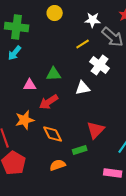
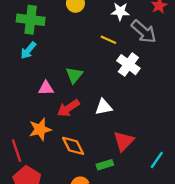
yellow line: (83, 44) -> (108, 40), turned 56
green triangle: (54, 74) -> (74, 75), turned -49
white triangle: (83, 88) -> (104, 107), moved

